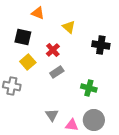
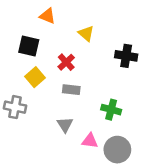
gray rectangle: (57, 72) -> (71, 90), turned 40
gray triangle: (52, 115) -> (65, 125), moved
pink triangle: (72, 125) -> (90, 141), moved

